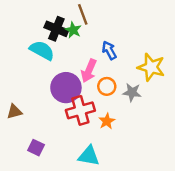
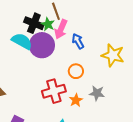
pink arrow: (89, 71) -> (61, 29), moved
purple circle: (66, 88) -> (42, 45), moved
gray star: (132, 92) -> (97, 93), moved

